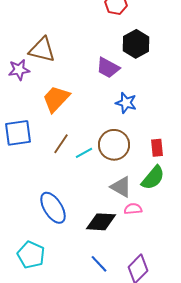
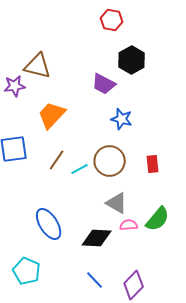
green semicircle: (153, 178) -> (158, 219), moved

